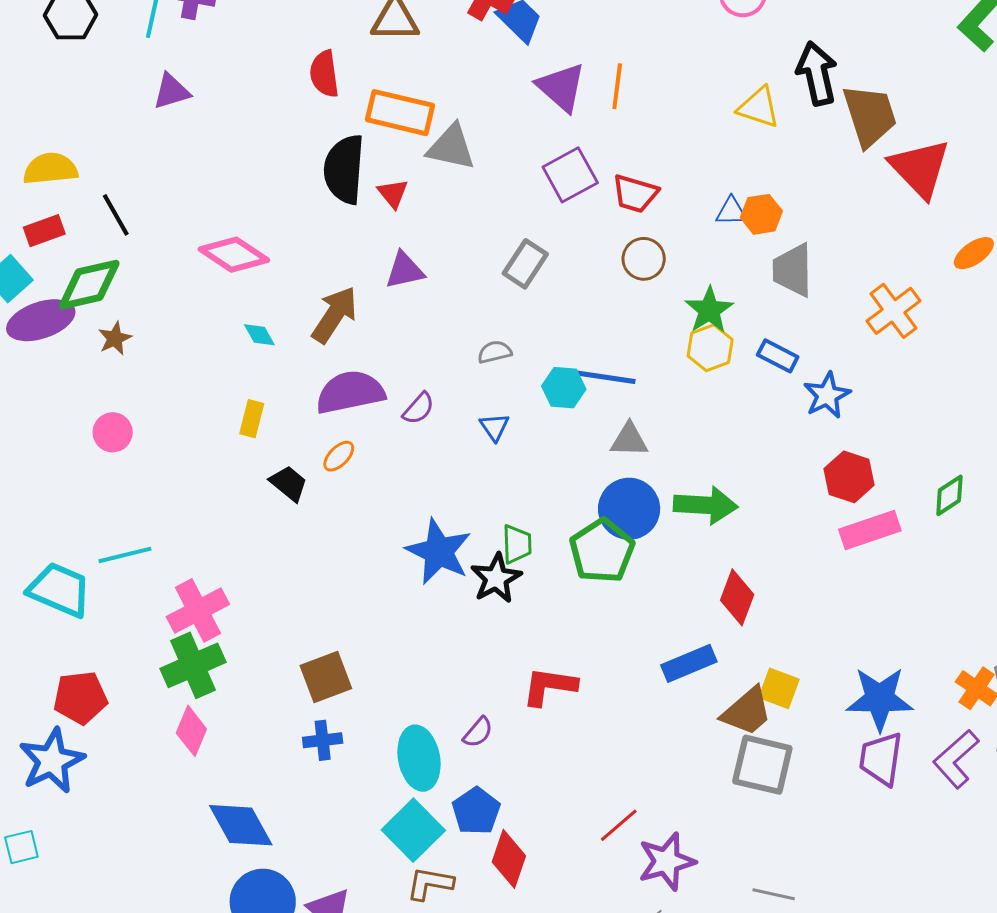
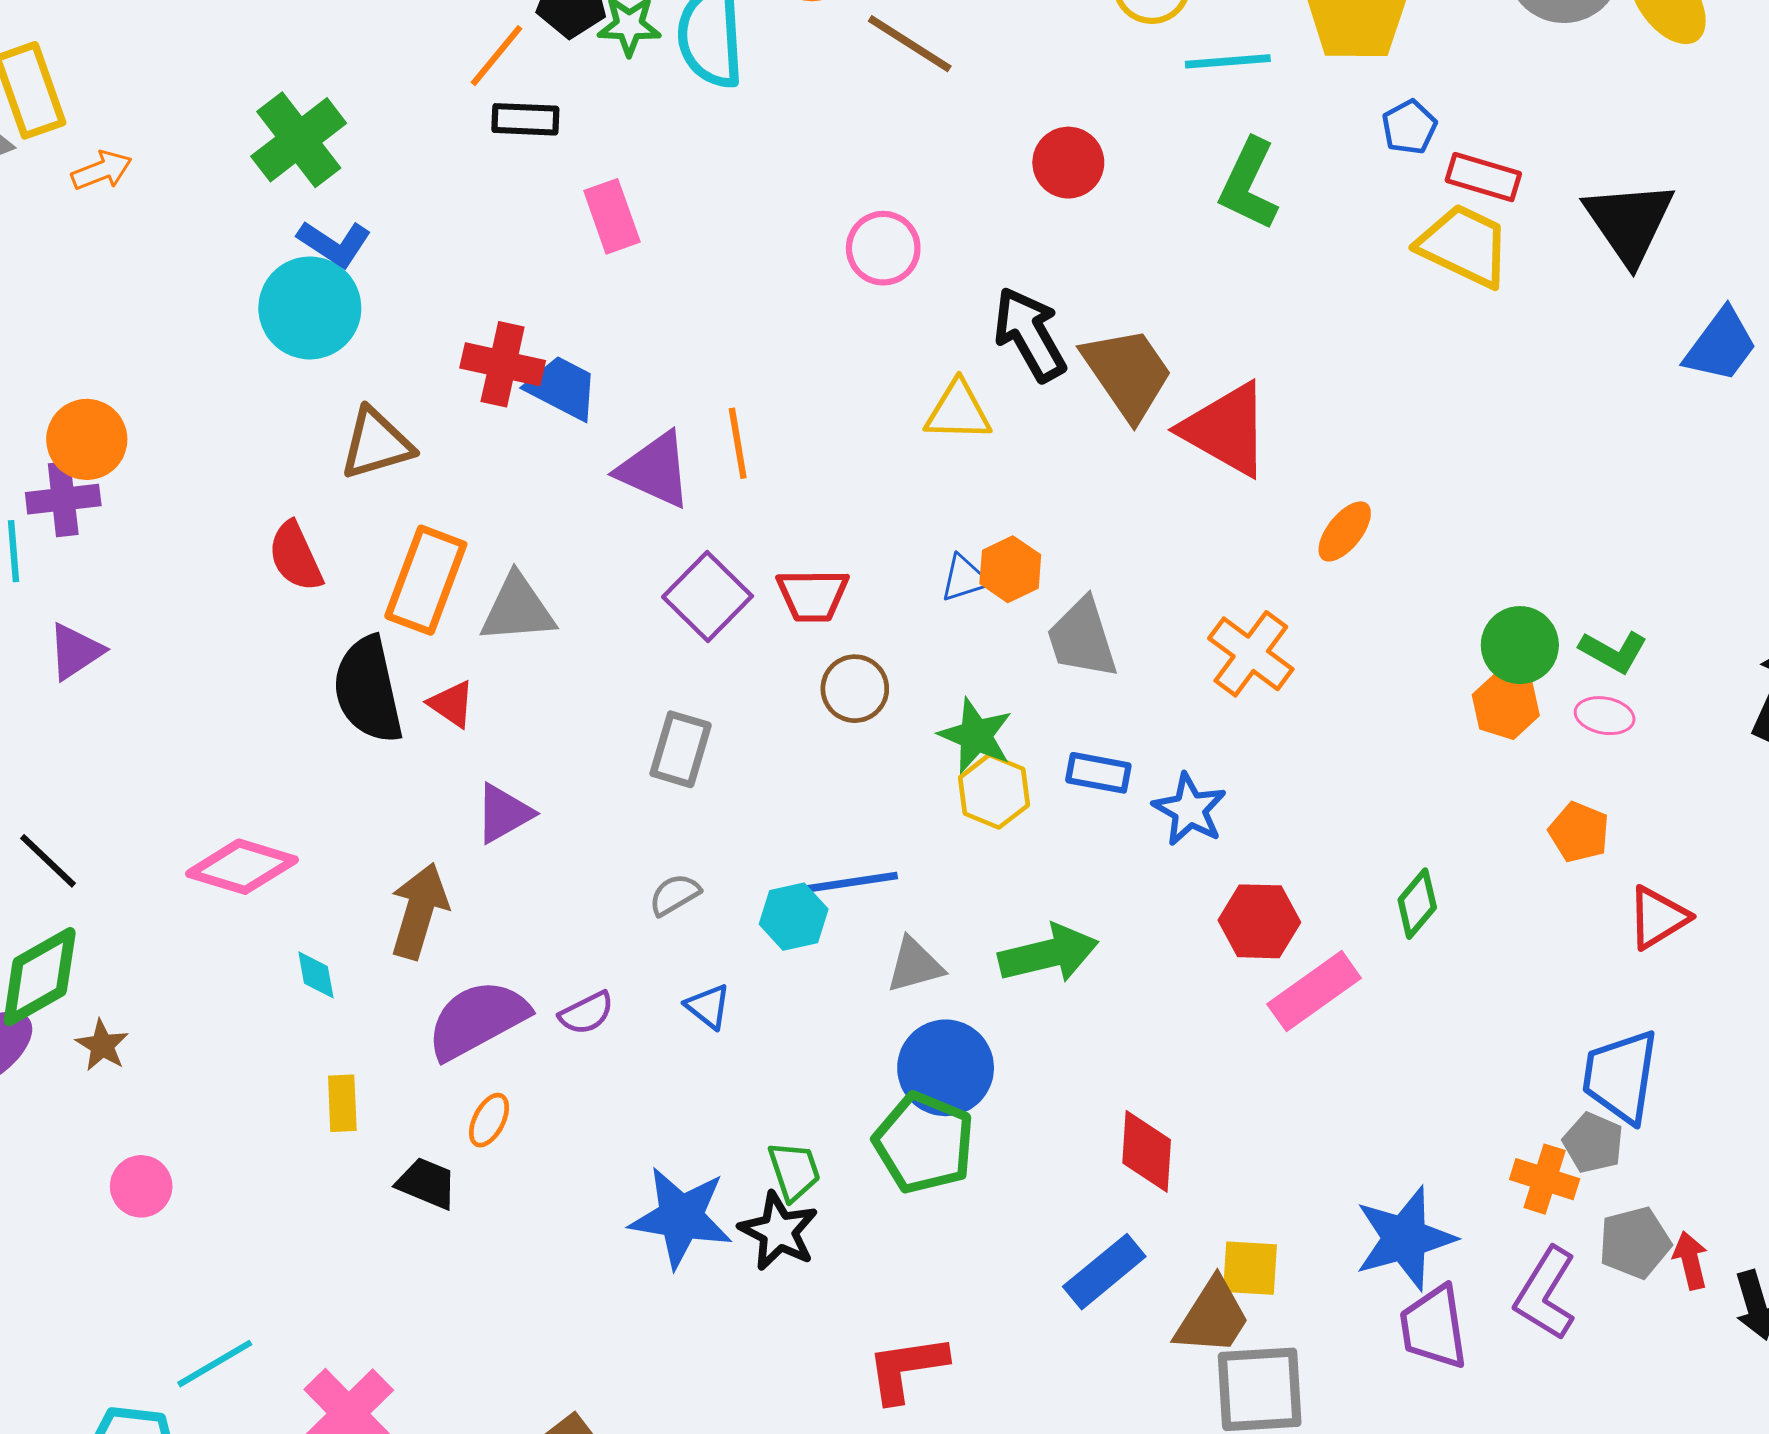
orange rectangle: (400, 113) -> (426, 580), turned -66
cyan diamond: (259, 335) -> (316, 975), turned 36
purple semicircle: (418, 408) -> (586, 1013), turned 39
green arrow: (706, 505) -> (1048, 954), moved

